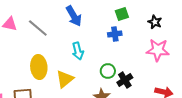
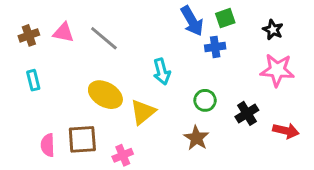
blue arrow: (74, 16) -> (192, 21), moved
yellow ellipse: (39, 67) -> (105, 95), turned -55
black cross: (125, 80) -> (247, 113), moved

